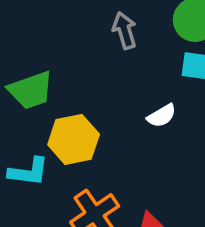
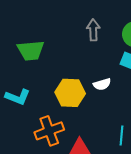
yellow hexagon: (74, 139) -> (70, 93), moved

